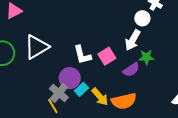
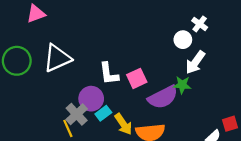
white arrow: (133, 40) -> (195, 62), moved
purple semicircle: (131, 70) -> (163, 97), size x1.5

